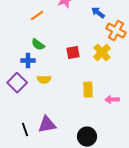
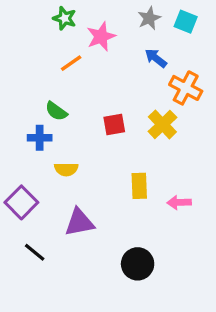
orange line: (37, 16) -> (71, 63), moved
purple square: (17, 83) -> (21, 202), moved
purple triangle: (47, 125) -> (79, 222), moved
black line: (25, 130) -> (35, 252), turned -32

